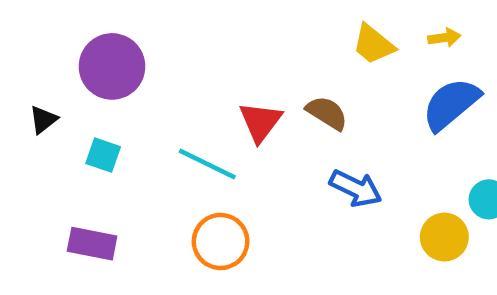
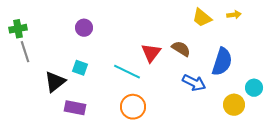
purple circle: (112, 66) -> (84, 28), size x0.6
blue semicircle: (451, 104) -> (222, 62), moved, turned 148
black triangle: (43, 120) -> (55, 82), moved, size x1.6

